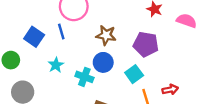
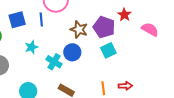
blue square: (34, 37) -> (17, 20), turned 30
purple pentagon: (146, 44) -> (104, 27), moved
cyan square: (134, 74) -> (108, 50), moved

